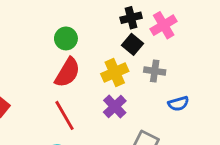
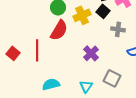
yellow cross: (115, 72) -> (82, 15), moved
red line: (64, 115) -> (37, 50), moved, turned 30

